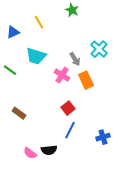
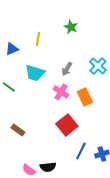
yellow line: (39, 22) -> (38, 39), turned 40
gray arrow: (75, 59) -> (67, 69), moved, turned 64
red square: (68, 108) -> (67, 125), size x1.5
blue line: (70, 130) -> (81, 151), moved

